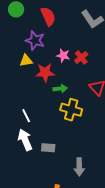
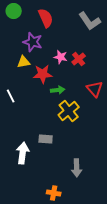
yellow cross: (71, 110) -> (69, 111), turned 35
white line: (26, 116) -> (11, 96), moved
white arrow: (25, 140) -> (23, 153), moved, turned 30
gray rectangle: (48, 148) -> (46, 139), moved

